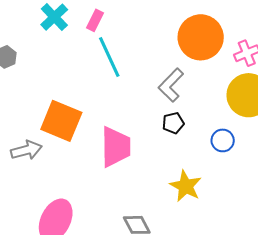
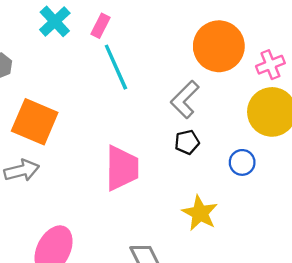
orange square: (61, 121) -> (35, 122), moved

